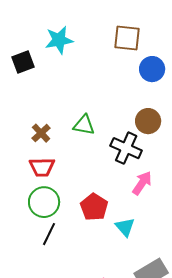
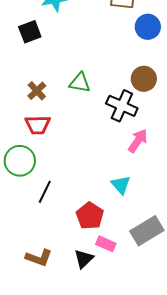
black square: (23, 62) -> (30, 32), moved
green circle: (44, 202) -> (20, 161), moved
red pentagon: (94, 207) -> (90, 216), moved

